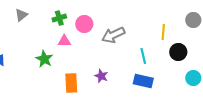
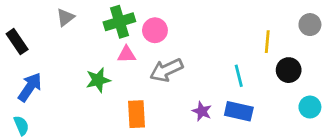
green cross: (59, 18) -> (119, 22), size x1.5
gray arrow: (113, 35) -> (166, 70), moved
green star: (44, 59) -> (98, 80), turned 30
purple star: (101, 76) -> (202, 111), moved

